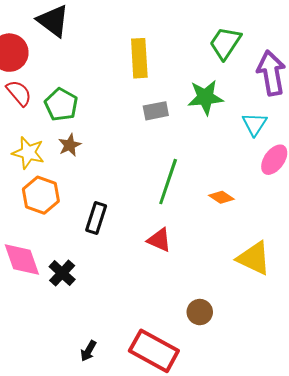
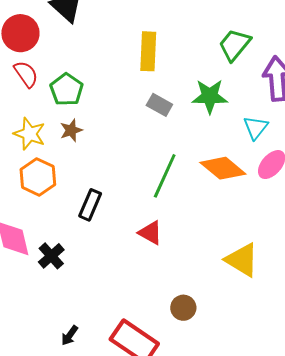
gray rectangle: (156, 111) -> (159, 105), turned 35
orange diamond: (221, 197) -> (223, 168), moved, size x1.8

